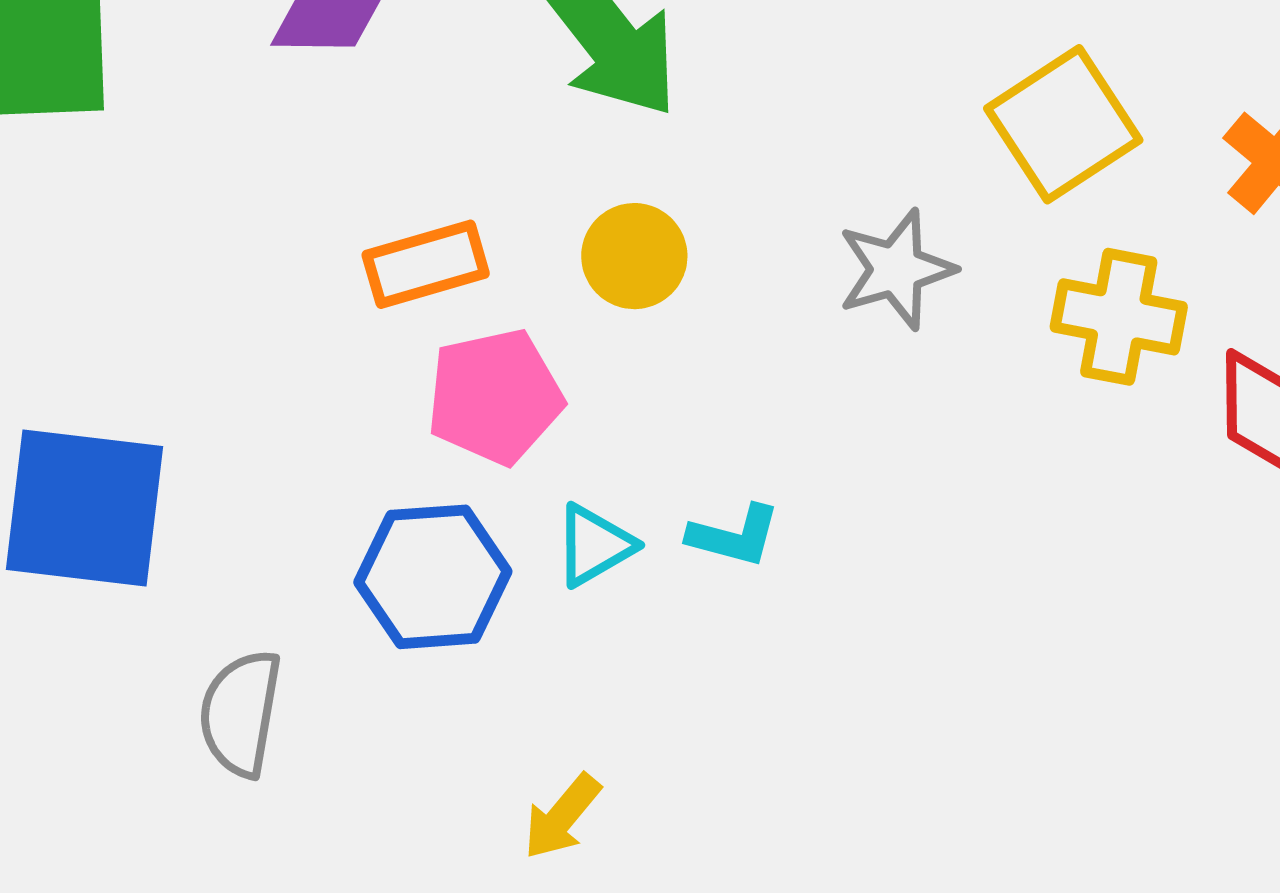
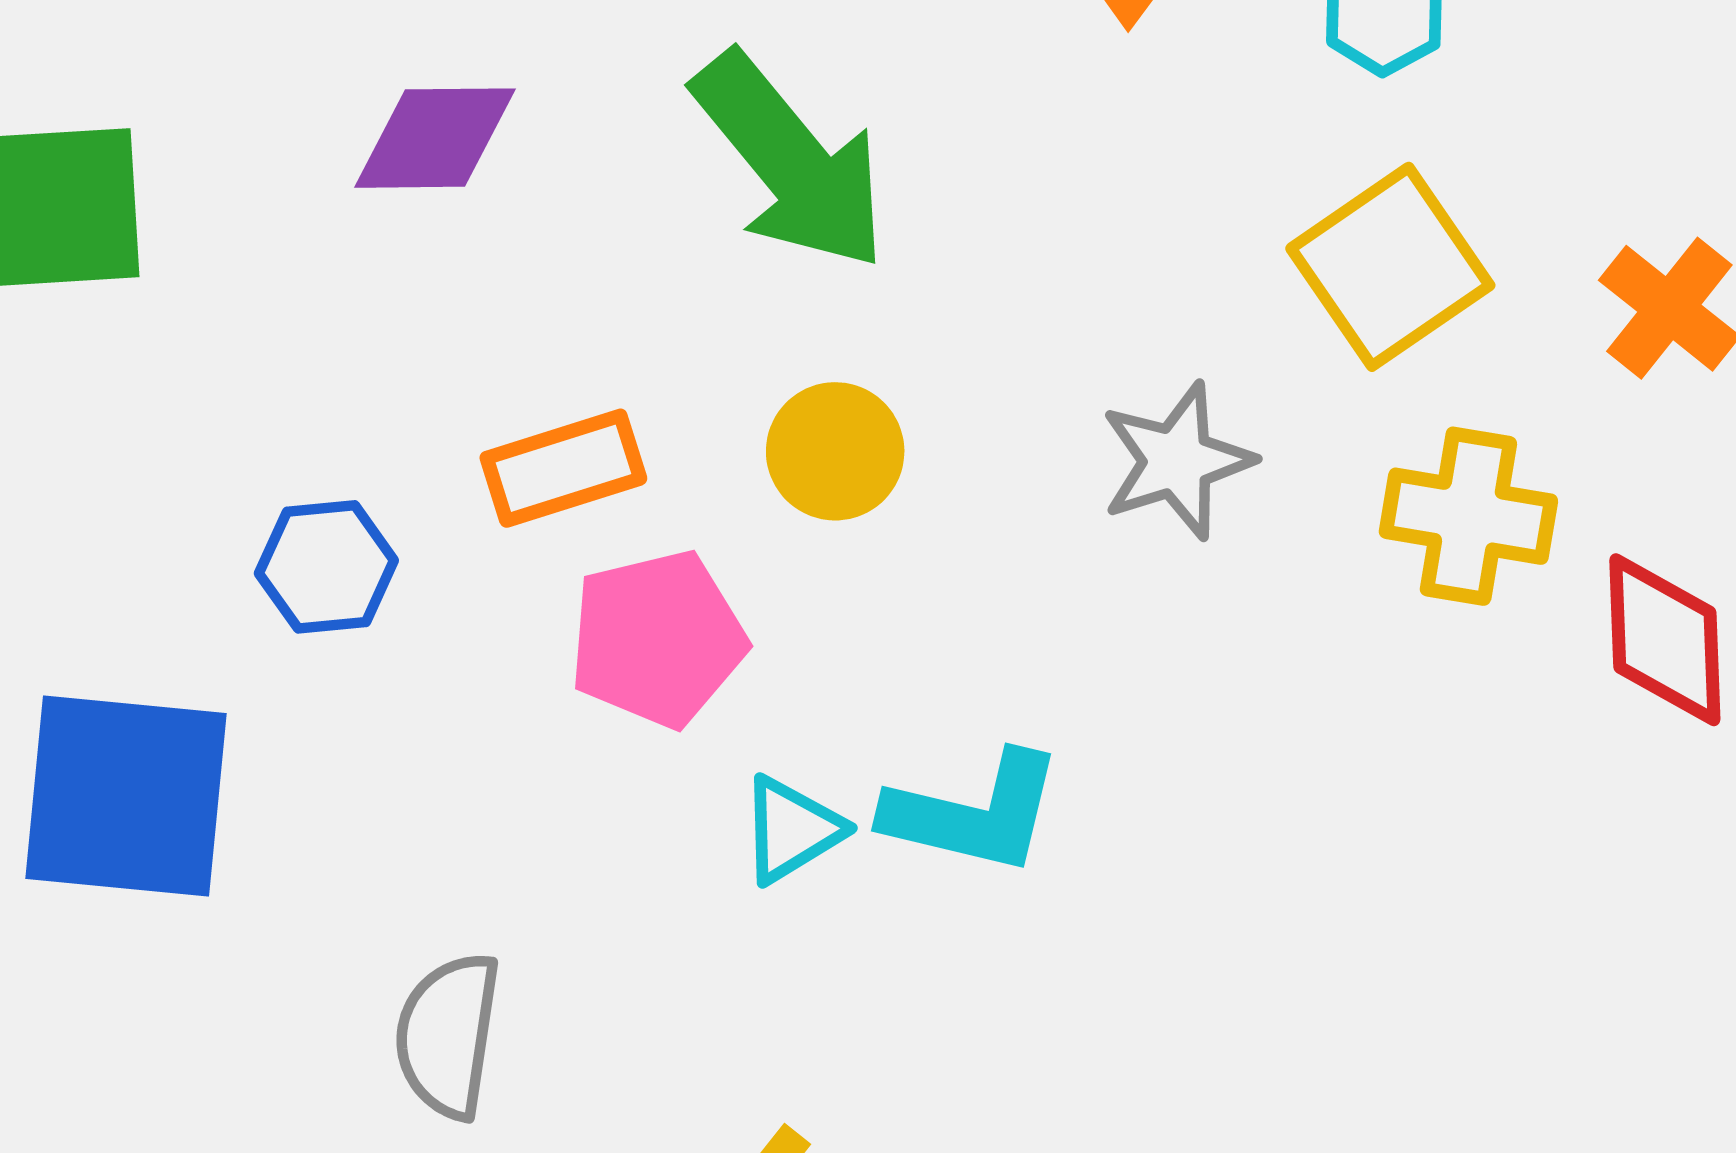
cyan L-shape: (734, 536) -> (974, 813), size x1.5
blue hexagon: (433, 577) -> (326, 567), moved, size x0.7
gray semicircle: (240, 713) -> (448, 1035), moved

